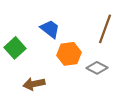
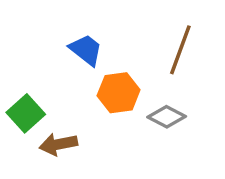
green square: (15, 48) -> (26, 113), moved

